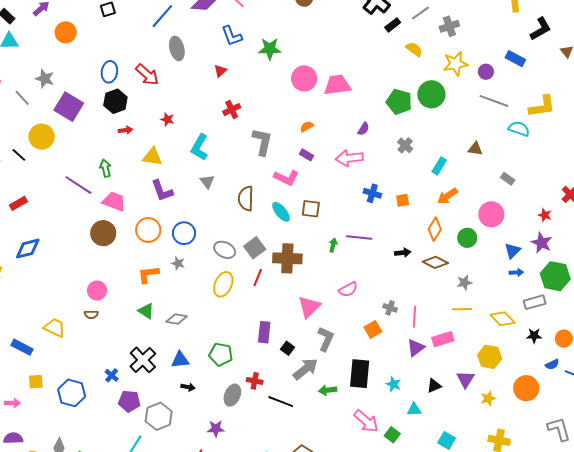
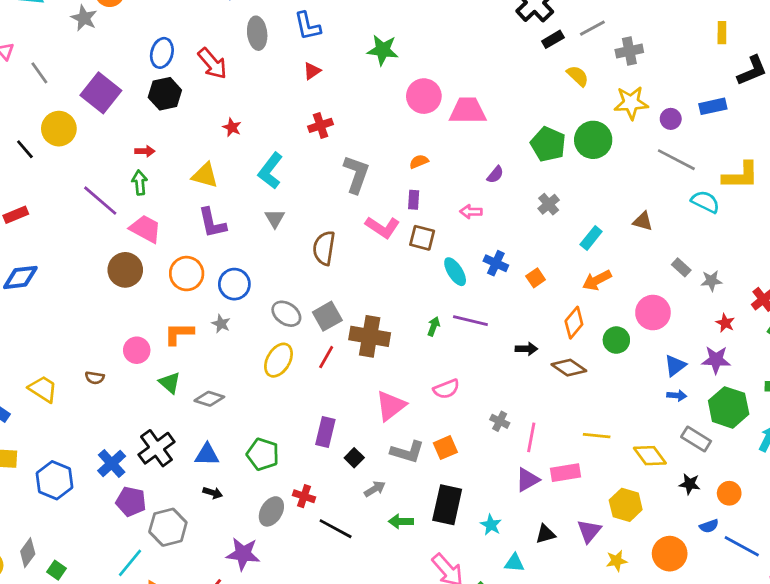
blue L-shape: (232, 36) -> (308, 26), moved
blue rectangle: (515, 59) -> (713, 106), turned -48
gray star: (45, 79) -> (84, 18), moved
red arrow: (125, 130) -> (145, 151), moved
purple rectangle: (307, 155) -> (414, 200), turned 56
pink arrow: (349, 158) -> (471, 212), size x0.6
orange square: (403, 200) -> (536, 278), turned -32
brown square: (311, 209) -> (422, 238), moved
cyan ellipse: (281, 212) -> (455, 272), moved
purple star: (542, 243) -> (716, 360), turned -30
gray star: (464, 283) -> (711, 281), moved
pink circle: (97, 291) -> (137, 350), moved
gray rectangle: (535, 302) -> (696, 439), turned 40
orange square: (373, 329) -> (445, 448), moved
gray L-shape: (326, 339) -> (407, 452), turned 75
gray arrow: (306, 369) -> (375, 489), size x0.6
blue cross: (112, 375) -> (112, 463), size x1.5
purple star: (216, 429) -> (243, 554), size x1.4

